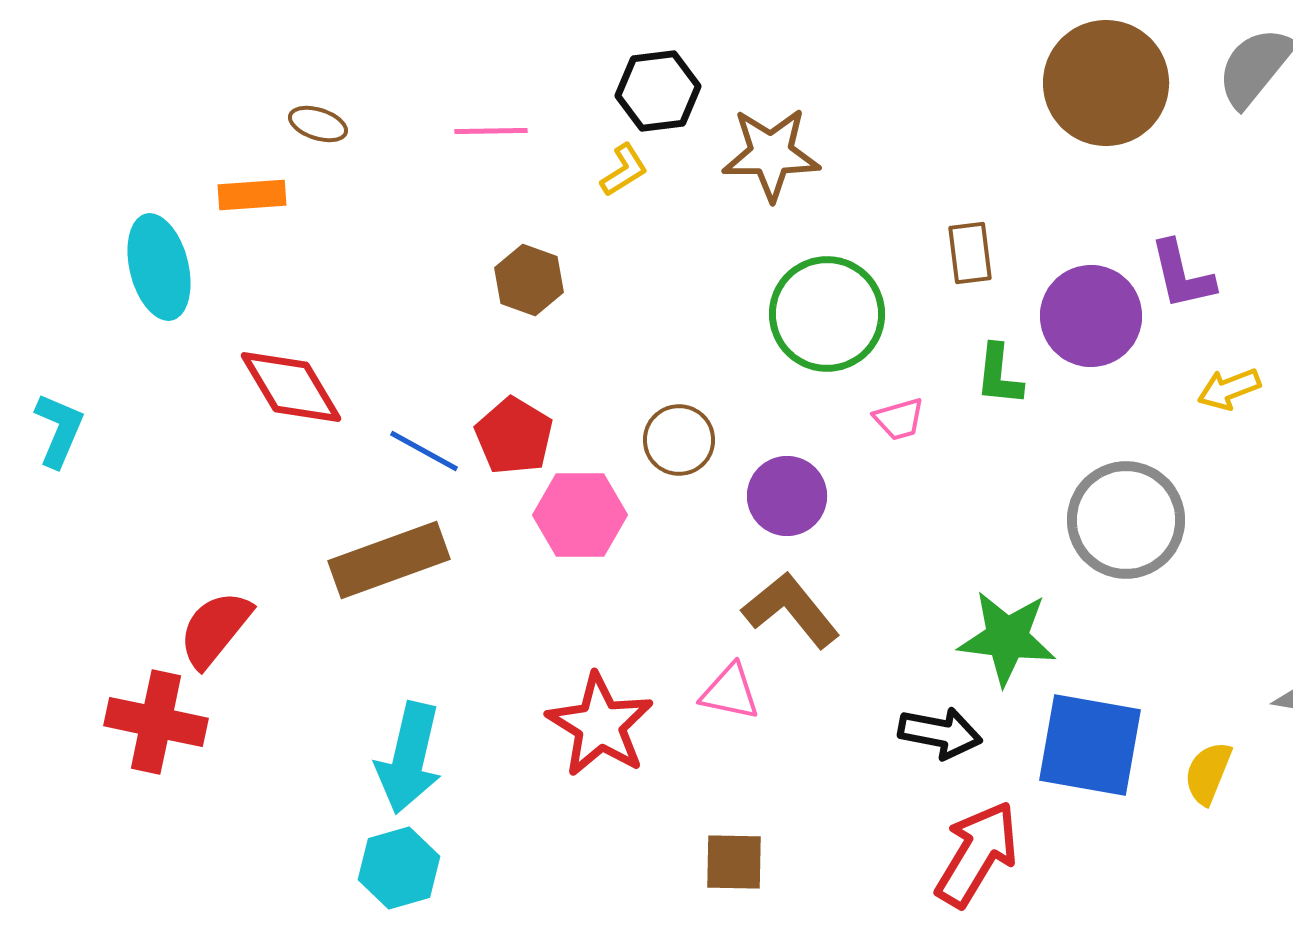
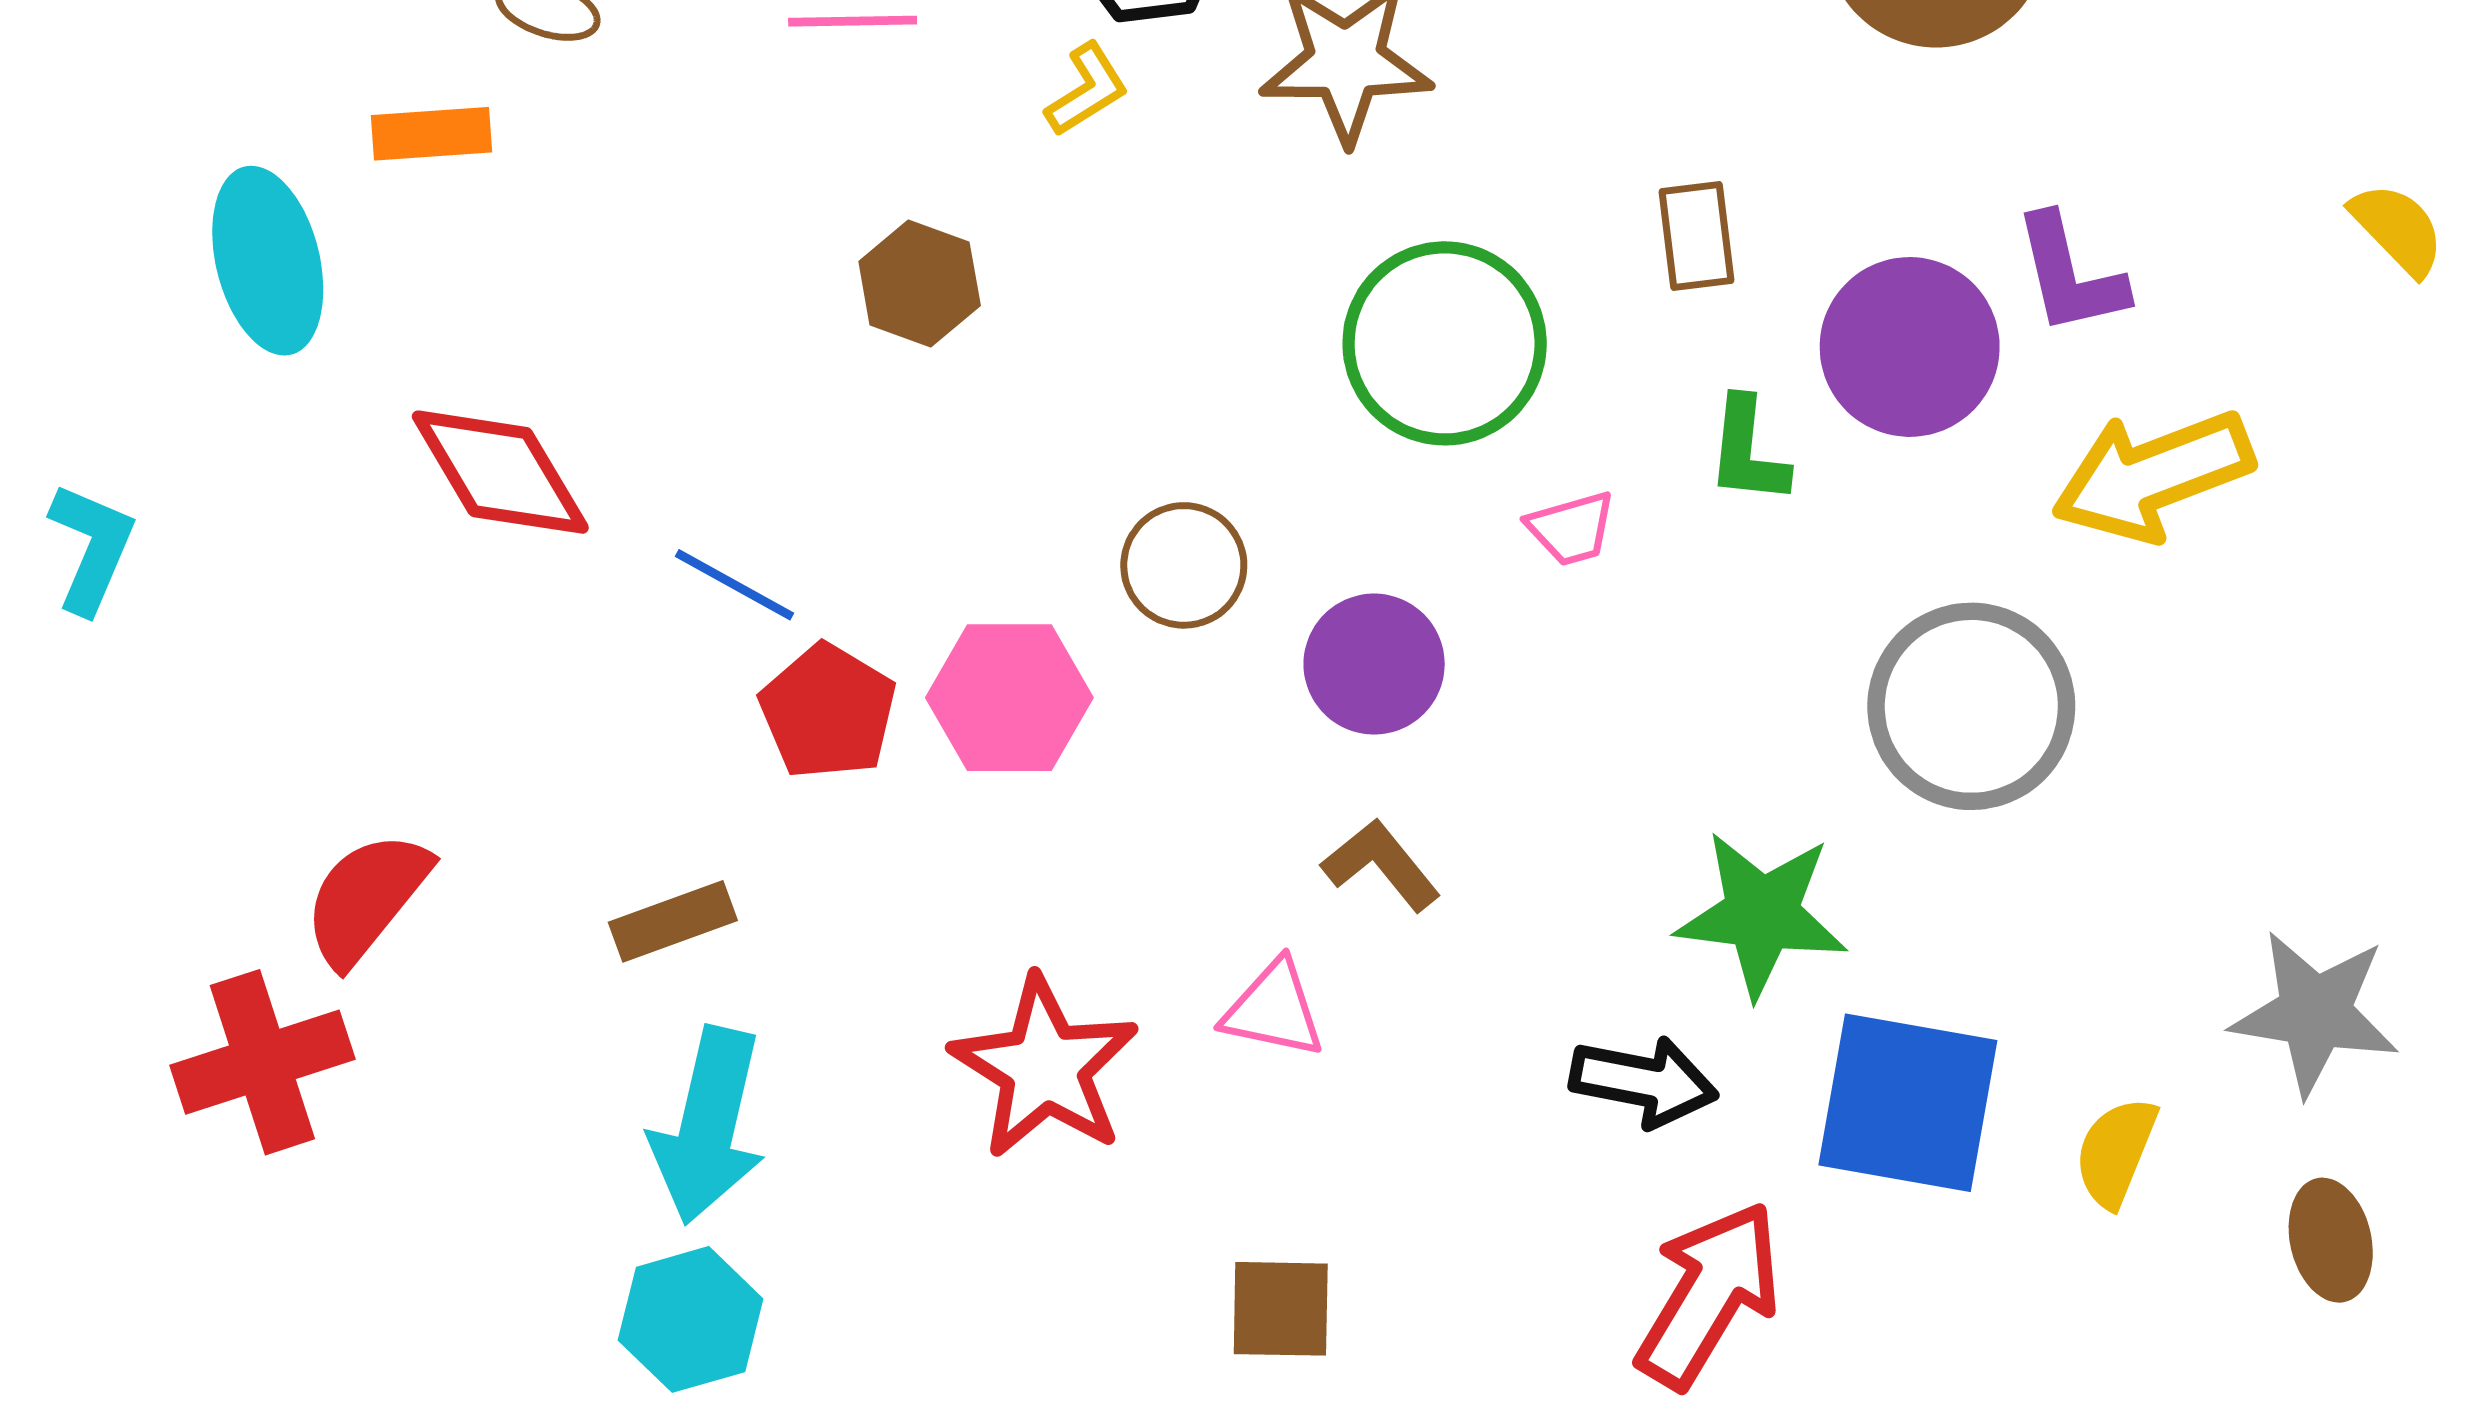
yellow arrow: (1229, 389) -> (2153, 476), size x1.8
red pentagon: (514, 436) -> (828, 712), moved
brown rectangle: (389, 560) -> (673, 921), moved, size x0.6
brown L-shape: (791, 610) -> (1381, 865), size x0.7
red cross: (156, 722) -> (262, 1062), turned -30

